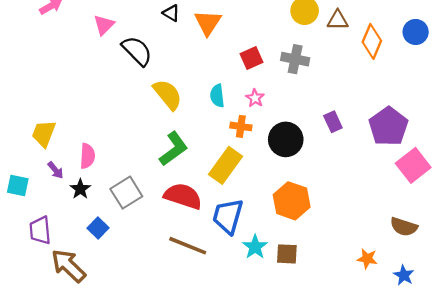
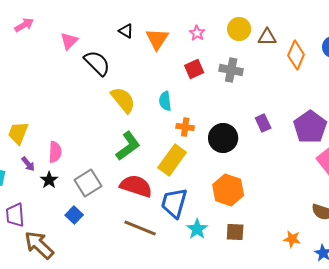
pink star: (255, 98) -> (197, 33), moved
blue square: (98, 228) -> (74, 215), moved
brown square: (287, 254) -> (235, 232), moved

